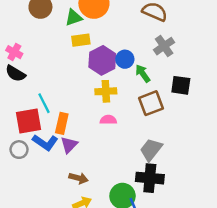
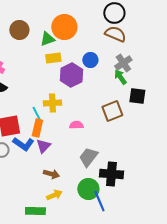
blue circle: (125, 59) -> (90, 60), moved
green arrow: (143, 73) -> (120, 77), moved
yellow cross: (106, 91) -> (52, 103), moved
cyan line: (44, 103) -> (37, 115), moved
gray trapezoid: (151, 150) -> (88, 157), moved

